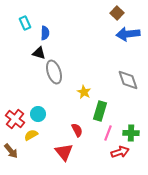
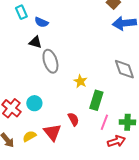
blue semicircle: (45, 33) -> (41, 22), turned 112
yellow semicircle: (31, 135) -> (29, 136), moved
red triangle: (64, 152) -> (52, 132), moved

